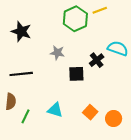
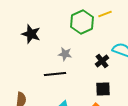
black line: (21, 74) -> (55, 74), moved
black square: (76, 74) -> (103, 89), moved

